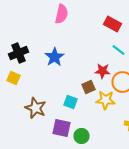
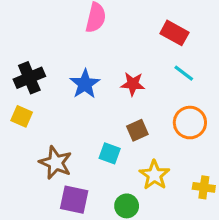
red star: (102, 71) -> (133, 84), moved
yellow star: (106, 100) -> (154, 175), moved, turned 30
purple square: (62, 128) -> (74, 200), moved

